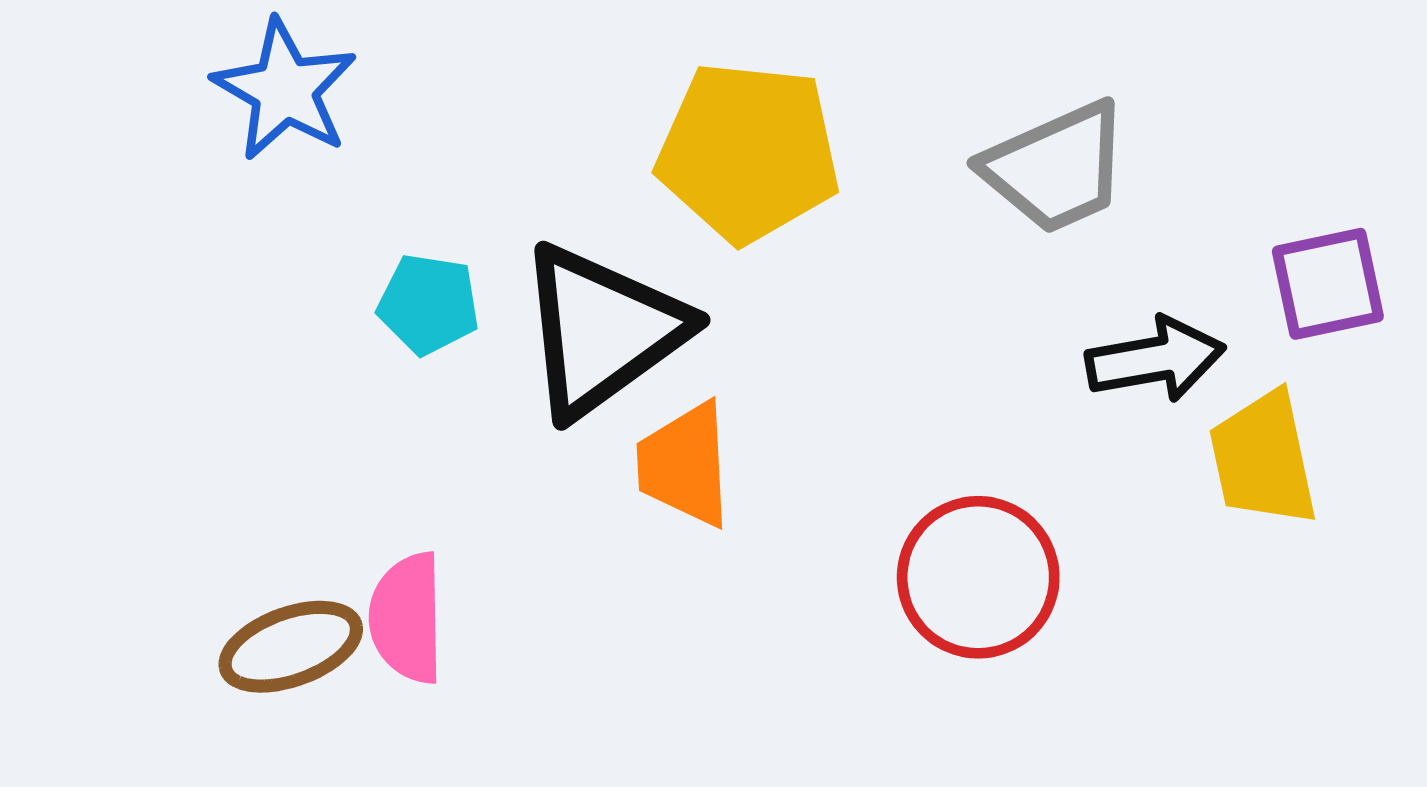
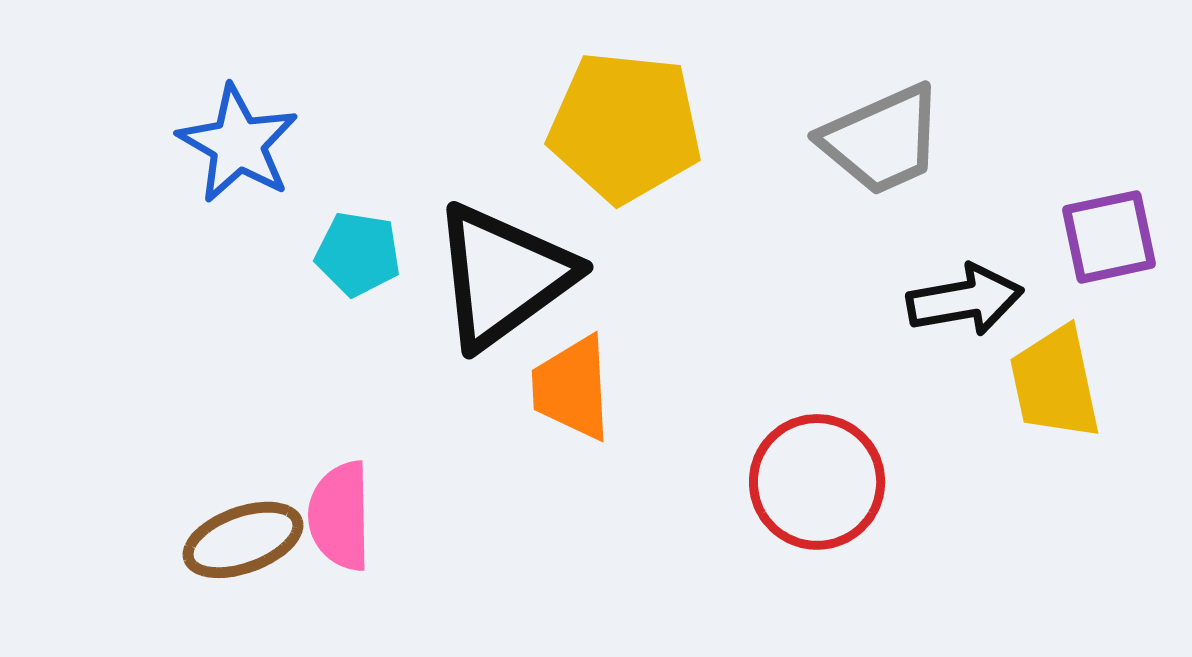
blue star: (285, 90) -> (238, 144), moved

